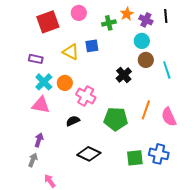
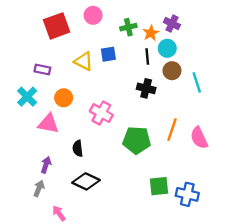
orange star: (127, 14) -> (151, 33), moved
black line: (166, 16) -> (147, 57), moved
black cross: (124, 75) -> (146, 88), turned -35
cyan cross: (44, 82) -> (27, 97), moved
orange circle: (65, 83) -> (64, 98), moved
black semicircle: (73, 121) -> (78, 148), moved, turned -72
black diamond: (89, 154) -> (86, 181), moved
blue cross: (159, 154) -> (187, 194), moved

